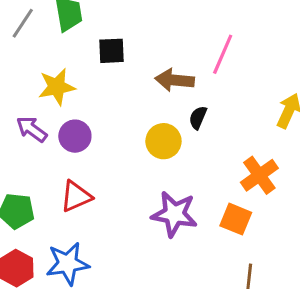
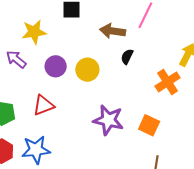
purple circle: (75, 136) -> (56, 66), moved
yellow circle: (163, 141) -> (87, 70), moved
orange cross: (259, 175) -> (168, 82), moved

